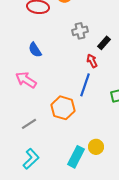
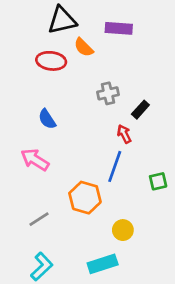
yellow circle: (96, 147) -> (123, 230), moved
cyan rectangle: (76, 157) -> (103, 264), turned 45

